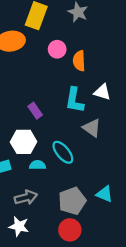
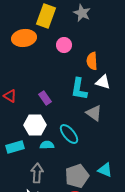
orange semicircle: (79, 61) -> (92, 61), moved
gray arrow: (26, 197) -> (37, 173), turned -72

